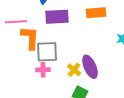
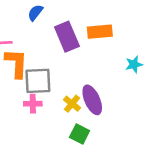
purple rectangle: (57, 17) -> (67, 37), moved, turned 70

